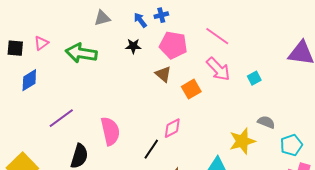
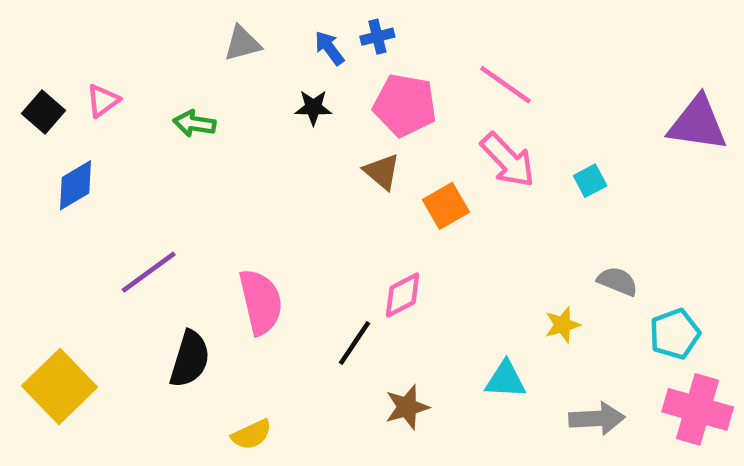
black square: (15, 48) -> (43, 112), turned 36
green arrow: (81, 53) -> (194, 123), size x0.6
yellow star: (242, 141) -> (563, 325), size x0.6

